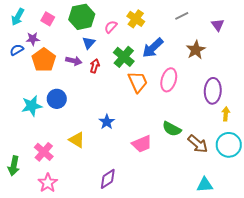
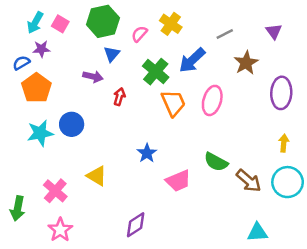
gray line: (182, 16) -> (225, 34), moved
cyan arrow: (18, 17) -> (35, 23), moved
orange pentagon: (44, 60) -> (36, 88), moved
red arrow: (95, 66) -> (119, 97), moved
purple ellipse: (213, 91) -> (281, 93), moved
blue star: (107, 122) -> (147, 153), moved

